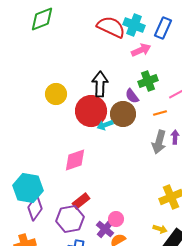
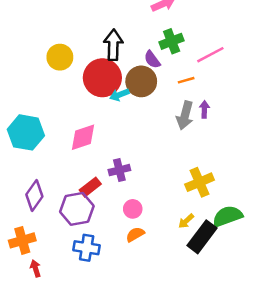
cyan hexagon: (28, 188) -> (26, 132), moved
purple cross: (105, 229) -> (119, 170), moved, turned 36
yellow arrow: (160, 229) -> (186, 221), turned 120

